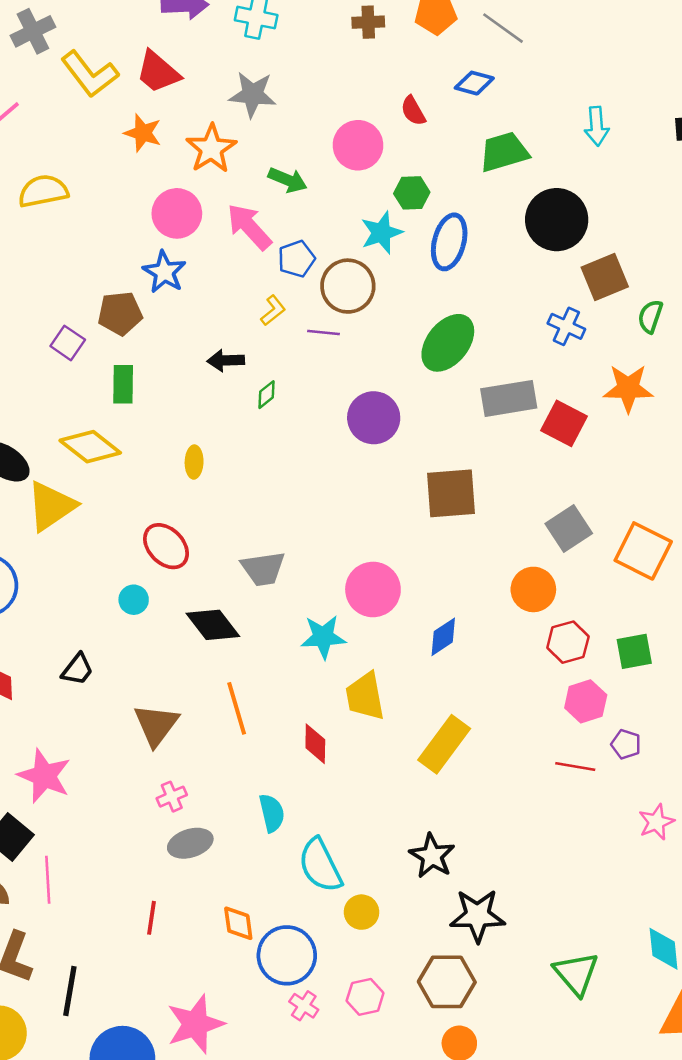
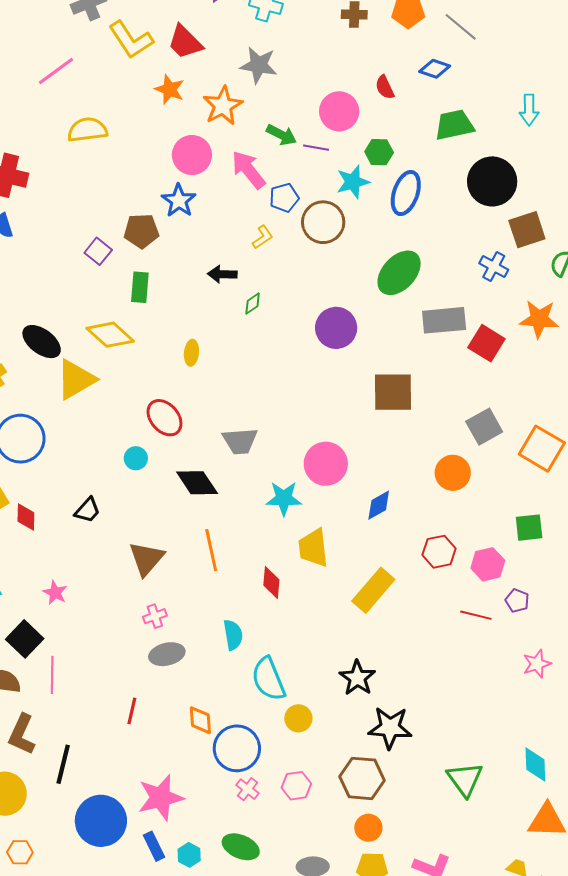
purple line: (323, 333) -> (316, 148), moved
red hexagon: (568, 642) -> (439, 552), moved
pink star: (44, 776) -> (55, 593), size x0.6

